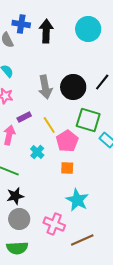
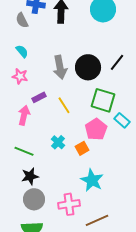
pink pentagon: (67, 141) -> (96, 129), moved
cyan cross: (37, 152) -> (58, 142), moved
orange square: (67, 168) -> (82, 148), turned -32
pink cross: (54, 224) -> (69, 204), turned -30

